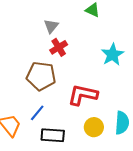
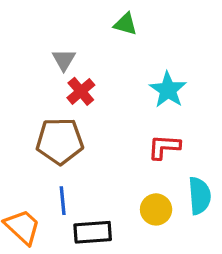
red L-shape: (83, 95) -> (164, 147), moved, size x0.7
blue line: (37, 113) -> (63, 201), turned -36

